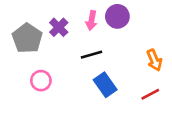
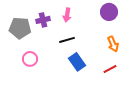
purple circle: (117, 16) -> (109, 12), moved
purple cross: (59, 27) -> (43, 20), turned 32
gray pentagon: (27, 38) -> (20, 28), turned -30

